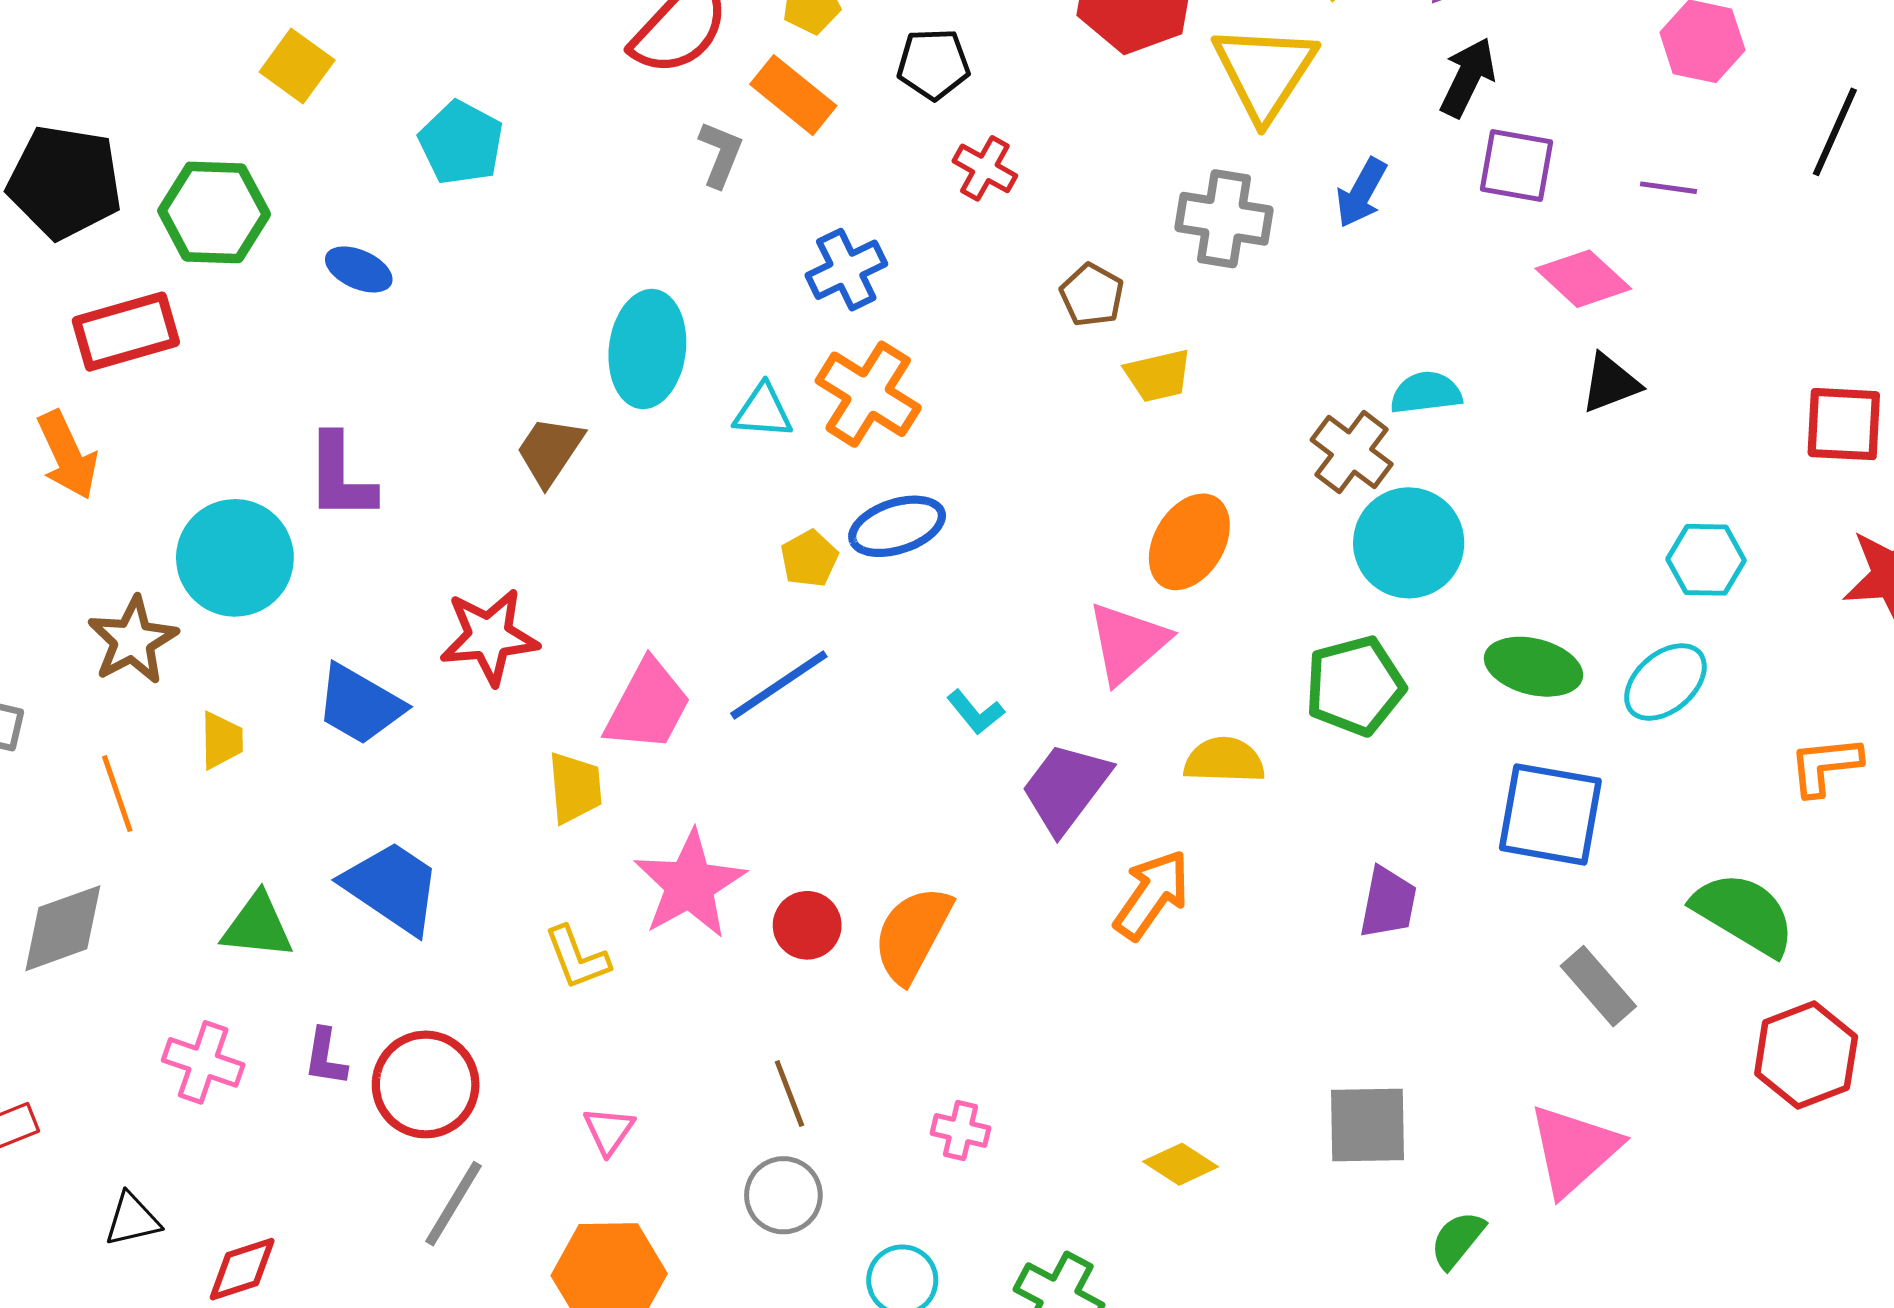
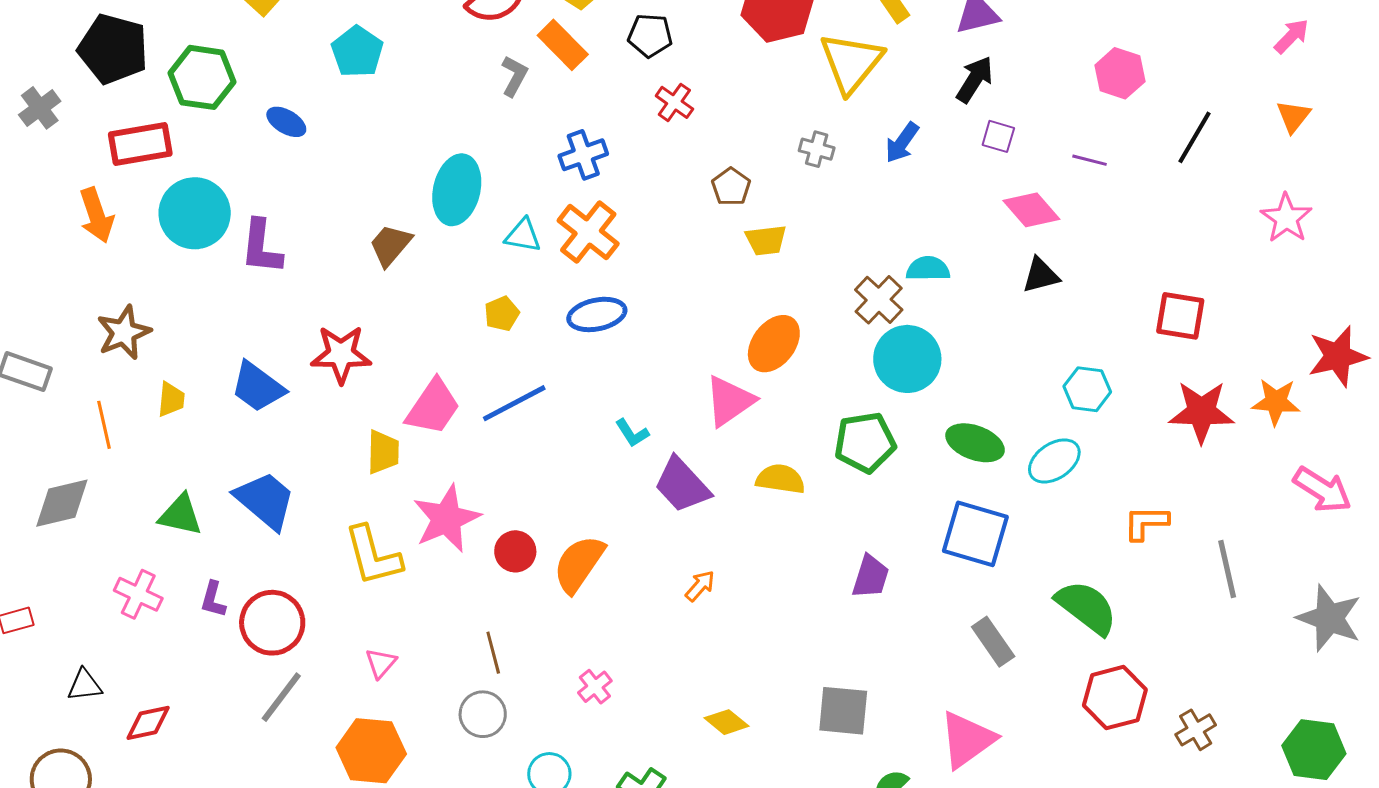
purple square: (1516, 166) -> (998, 136), size x0.7
gray cross: (1224, 219) -> (817, 149), size x0.6
cyan circle: (235, 558) -> (195, 213), moved
yellow pentagon: (809, 559) -> (502, 314), moved
purple trapezoid: (1066, 788) -> (682, 485), turned -86
orange arrow: (1152, 895) -> (700, 586), moved, size x0.6
yellow L-shape: (577, 958) -> (373, 556), size x1.5
pink cross: (961, 1131) -> (595, 687), turned 32

